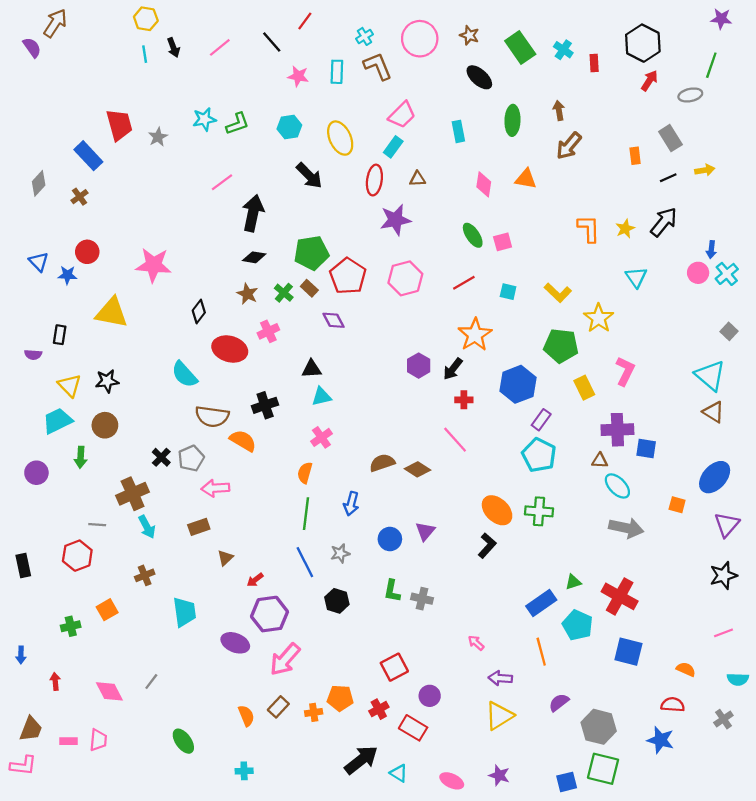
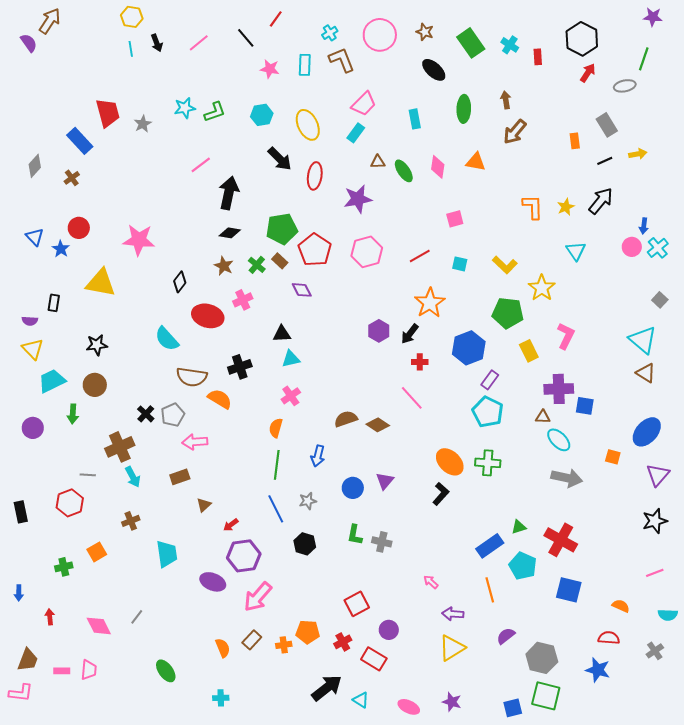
red ellipse: (374, 180) -> (315, 176), moved
green ellipse: (473, 235) -> (404, 171), moved
blue star: (67, 275) -> (61, 249), turned 30
yellow triangle: (70, 385) -> (33, 349), moved

